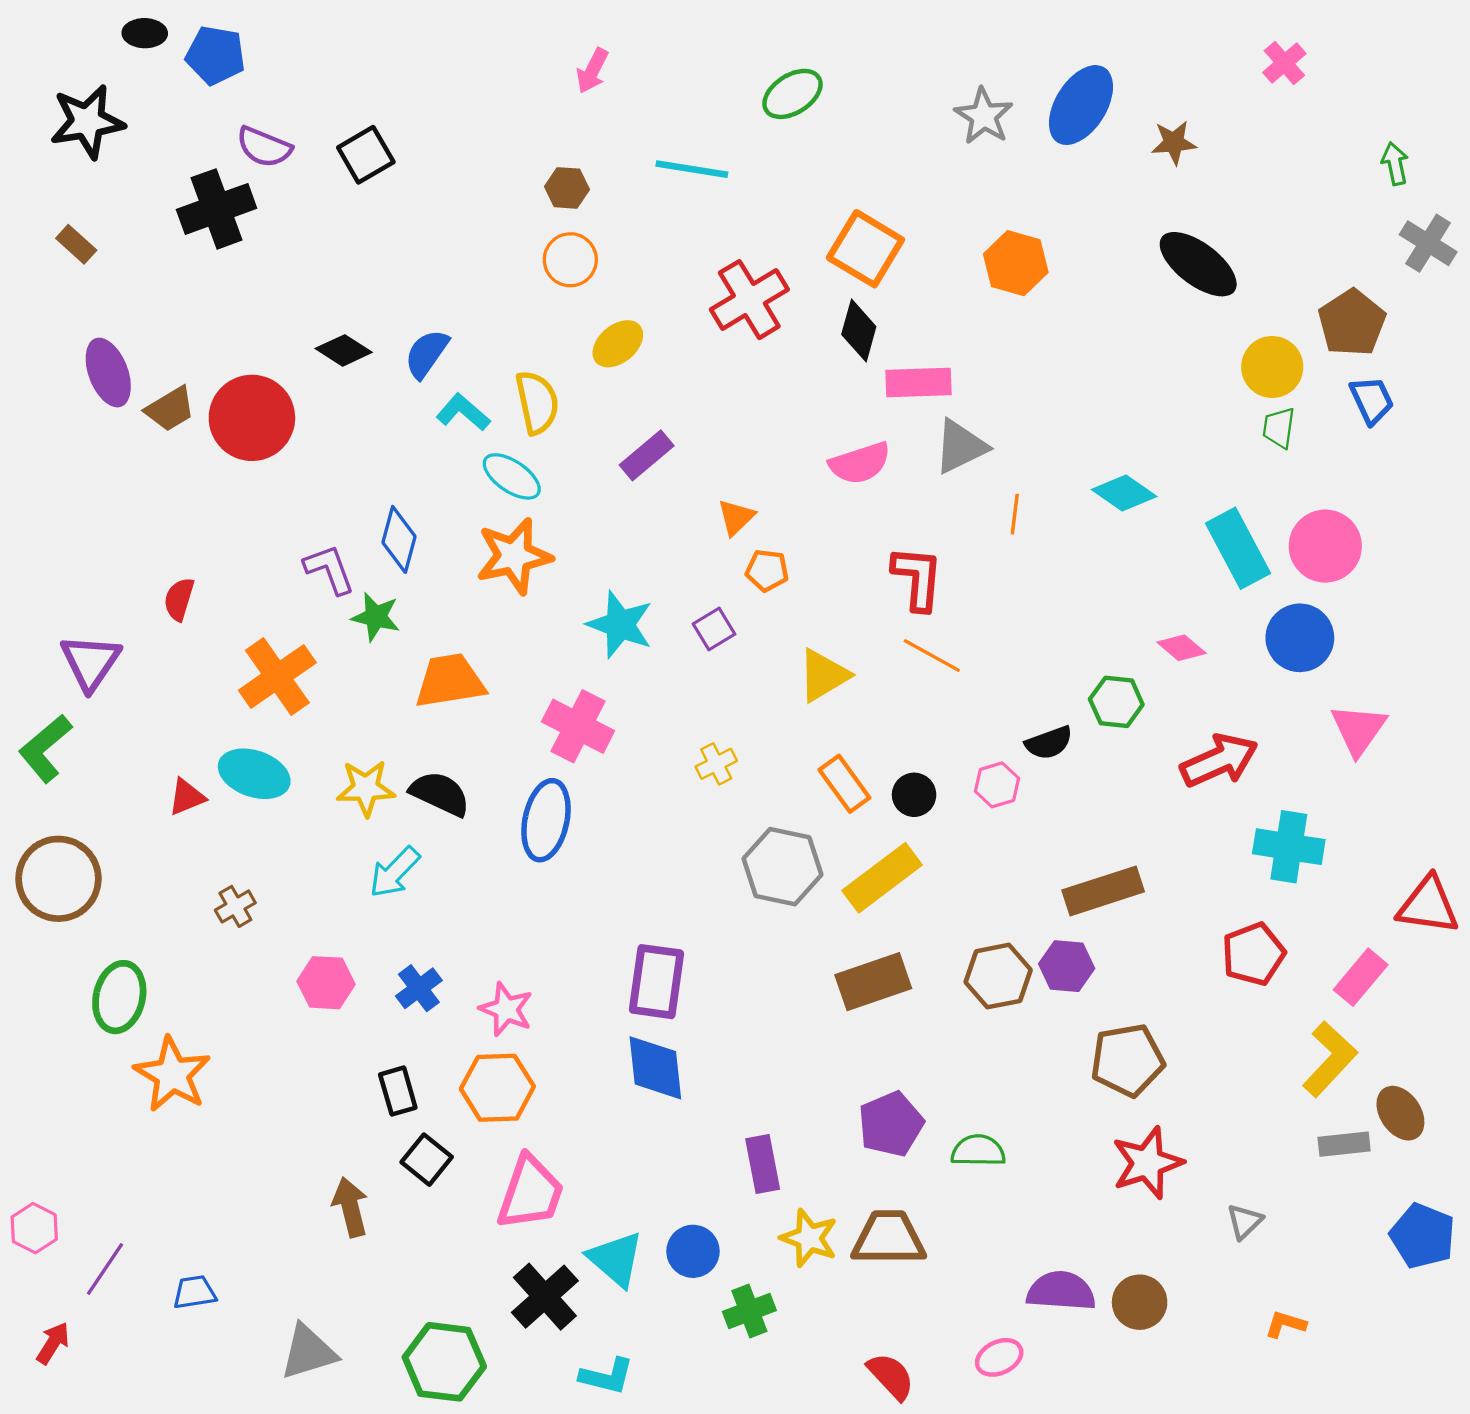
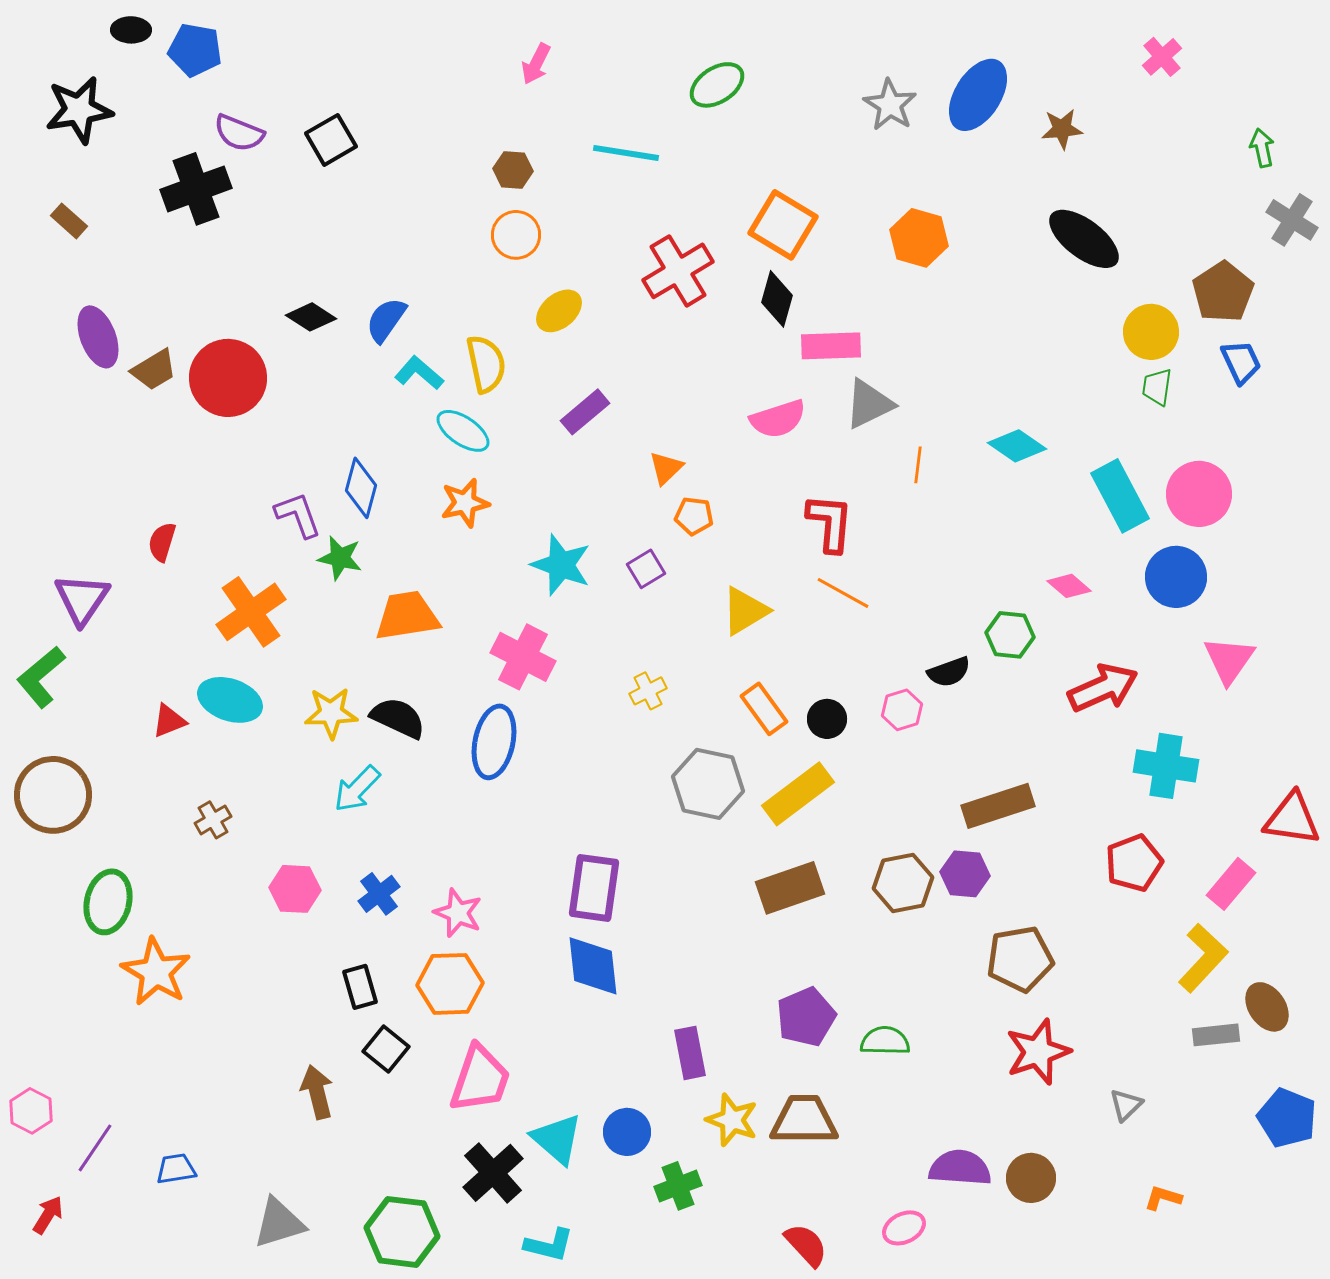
orange star: (514, 556) -> (465, 503), size x0.7

